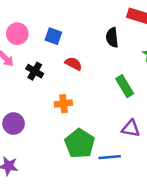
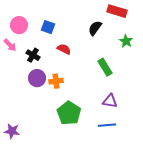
black semicircle: (112, 37) -> (95, 28), turned 42
purple circle: (14, 124) -> (37, 78), moved
blue line: (110, 157) -> (107, 125), moved

